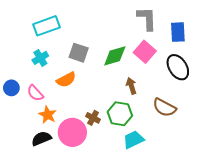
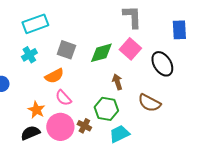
blue rectangle: (178, 32) -> (179, 30), moved
pink semicircle: (35, 93) -> (63, 98), moved
brown cross: (93, 118) -> (84, 126), moved

